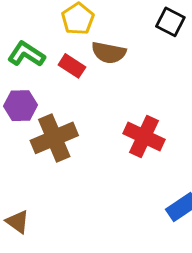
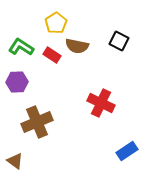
black square: (170, 22) -> (119, 41), moved
brown cross: (54, 138) -> (37, 122), moved

